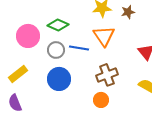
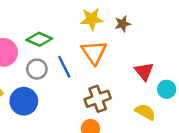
blue line: (79, 48) -> (64, 67), turned 54
blue circle: (59, 79) -> (24, 101), moved

